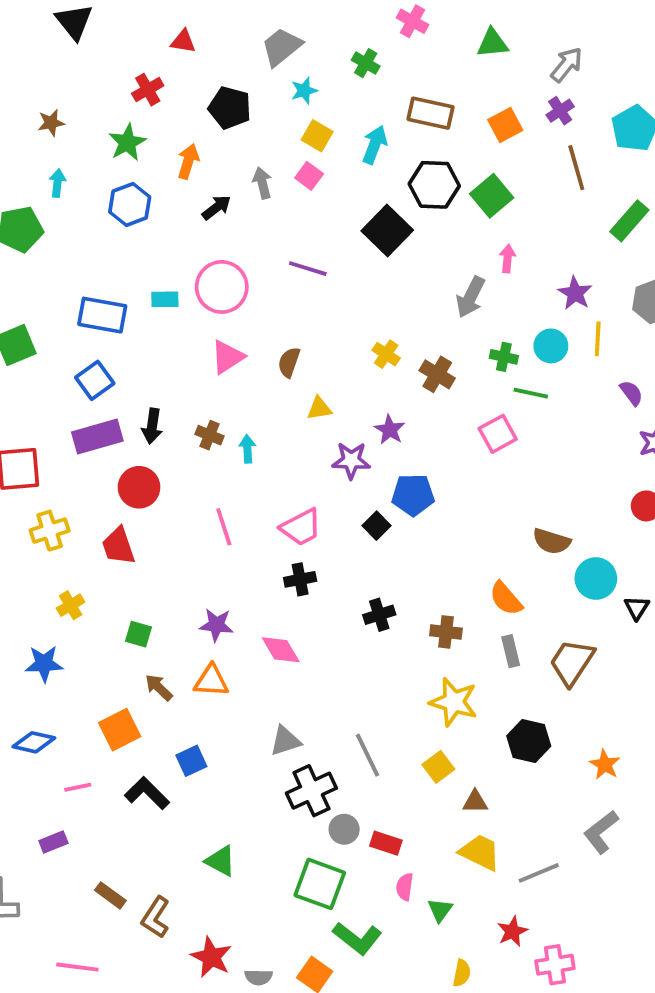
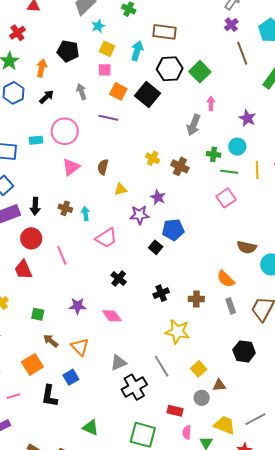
black pentagon: (230, 108) -> (68, 51), moved
orange square: (505, 125) -> (118, 91), moved, turned -30
pink square: (309, 176) -> (105, 70), turned -32
gray arrow: (262, 183) -> (81, 92), moved
black arrow: (216, 207) -> (47, 97), moved
yellow line: (598, 339) -> (257, 170), moved
pink square: (498, 434) -> (226, 198), moved
pink line: (224, 527) -> (62, 255), moved
pink trapezoid: (301, 527) -> (106, 238), moved
black cross: (300, 579) -> (119, 279), turned -35
orange triangle: (211, 681) -> (80, 347), moved, turned 48
yellow star: (454, 702) -> (177, 332), moved
black L-shape: (147, 793) -> (49, 396), turned -120
gray circle: (344, 829) -> (202, 398), moved
yellow trapezoid: (480, 852) -> (225, 425), moved

